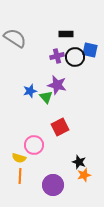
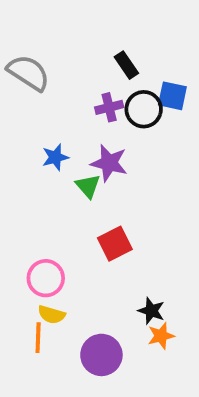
black rectangle: (66, 34) -> (126, 65), turned 56
blue star: (30, 91) -> (55, 157), moved
pink circle: (34, 145) -> (46, 278), moved
yellow semicircle: (19, 158) -> (52, 315), moved

